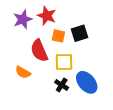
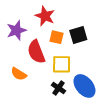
purple star: (23, 19) -> (16, 30), moved

